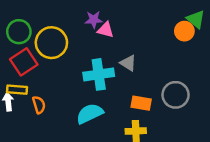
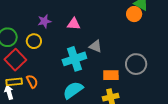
purple star: (94, 20) -> (44, 21), moved
yellow circle: (51, 43) -> (34, 41), size x0.6
orange semicircle: (39, 105) -> (32, 81), moved

